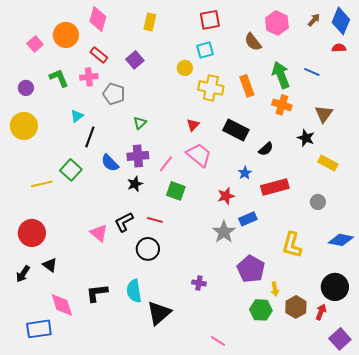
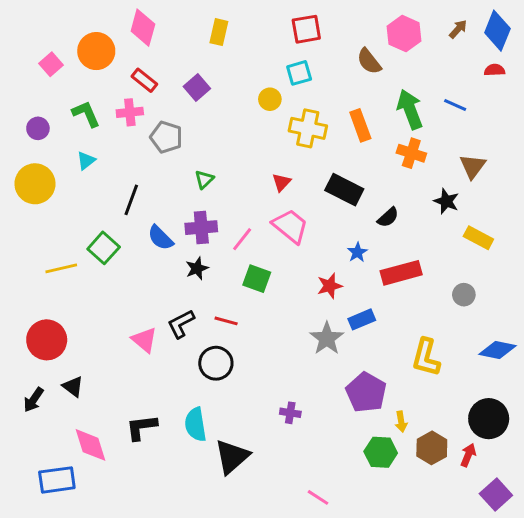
cyan triangle: (77, 116) -> (86, 160), moved

